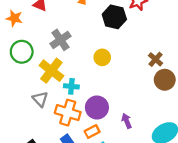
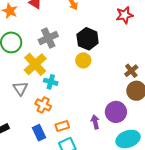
black hexagon: (114, 17) -> (88, 39), moved
purple circle: (97, 107) -> (116, 112), moved
orange cross: (68, 113) -> (43, 105), size x0.7

